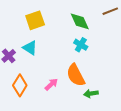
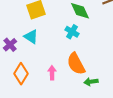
cyan cross: (81, 45) -> (72, 32), moved
pink arrow: (51, 84) -> (52, 73), turned -48

